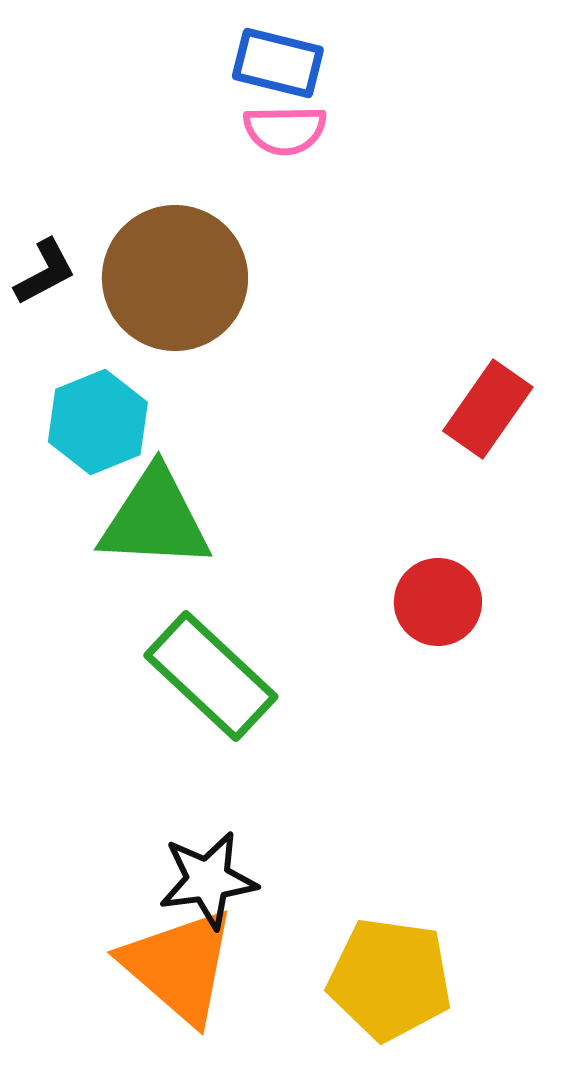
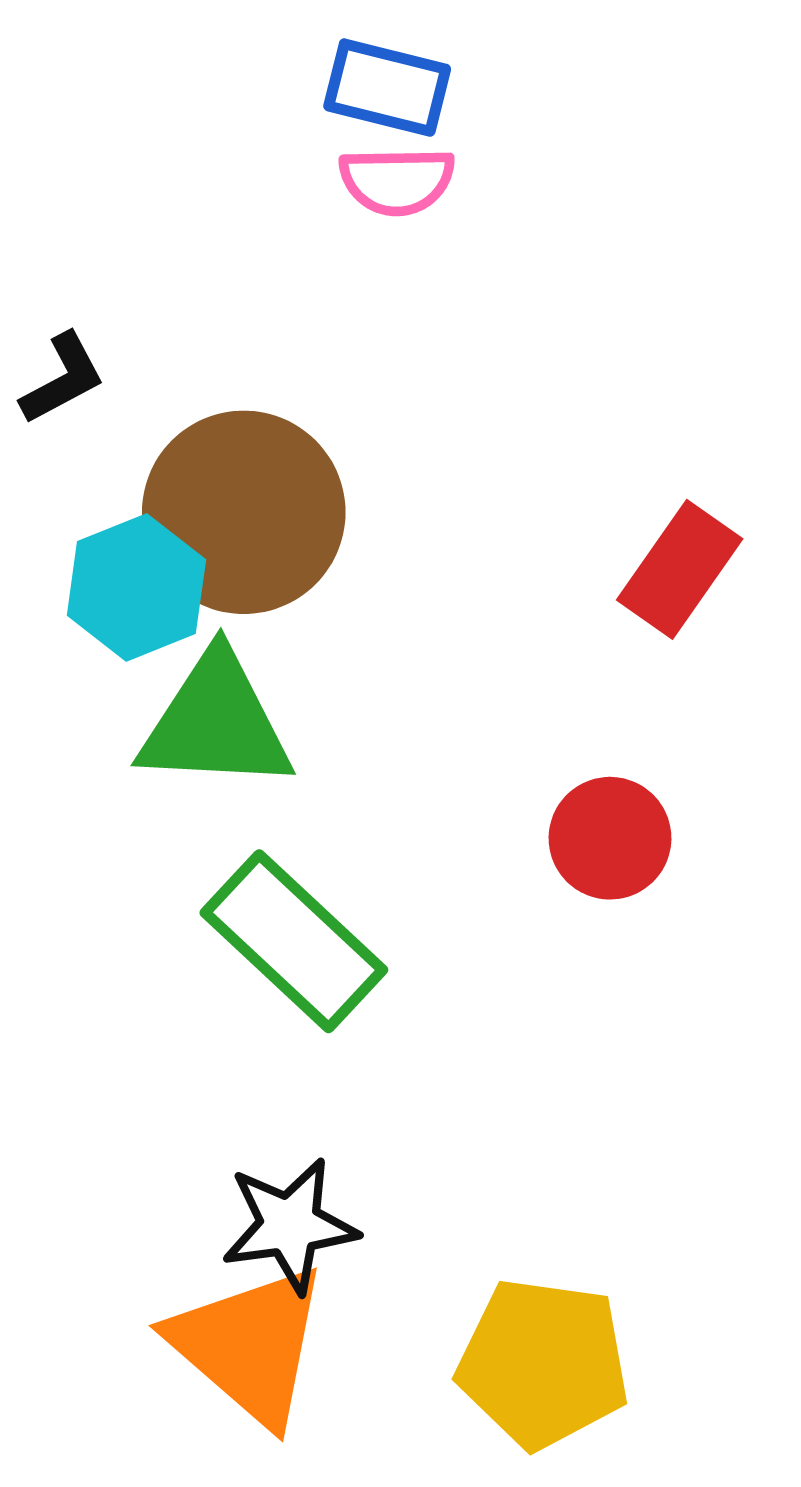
brown circle: (175, 278) -> (244, 512), moved

